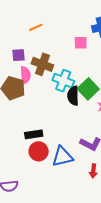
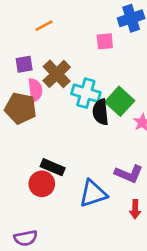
brown cross: (42, 64) -> (57, 74), turned 30
black rectangle: (34, 134) -> (53, 167), turned 36
red circle: (39, 151) -> (42, 184), moved

